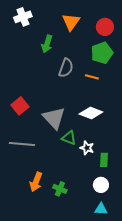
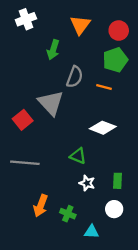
gray triangle: (54, 118) -> (51, 103), moved
white star: (87, 148) -> (87, 183), moved
cyan triangle: (101, 209) -> (92, 232), moved

